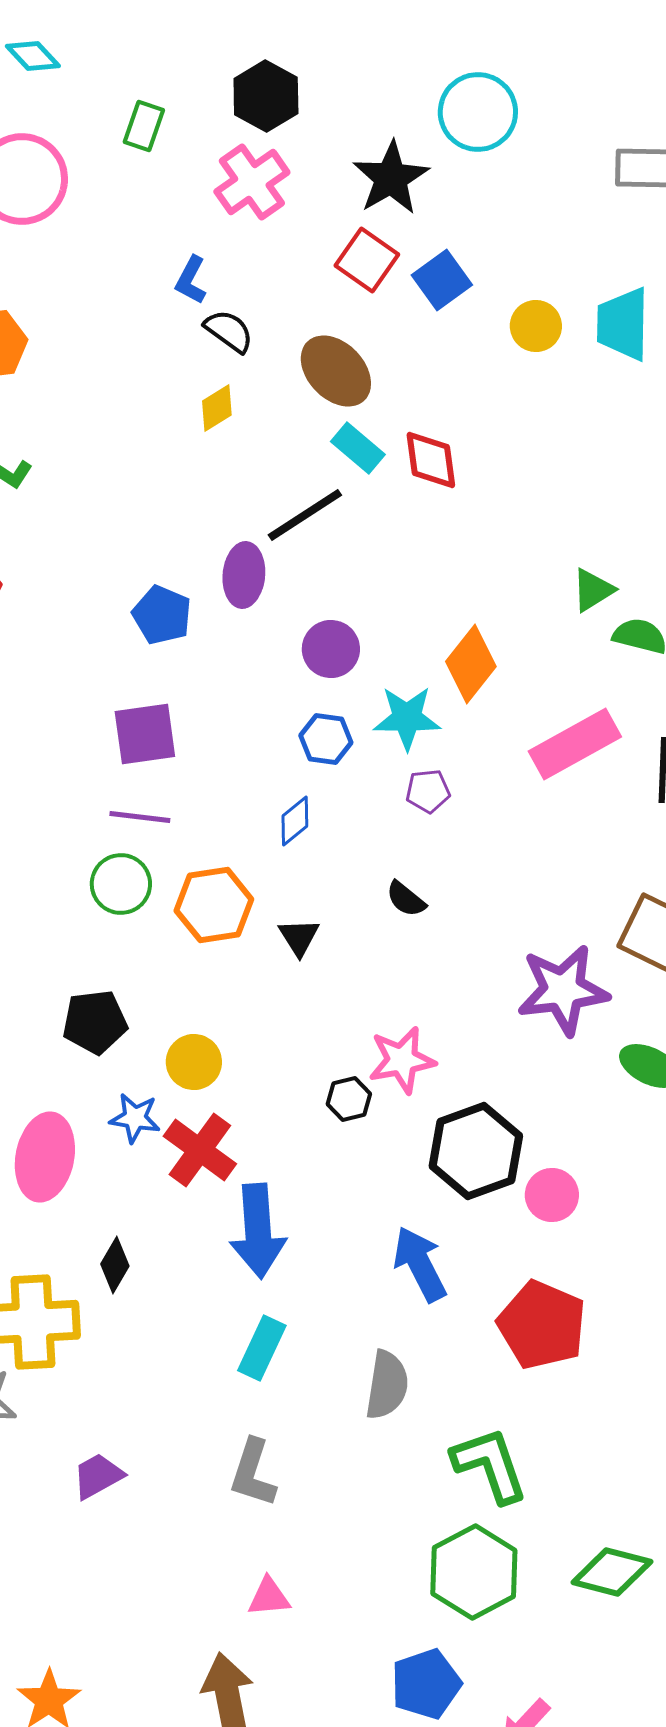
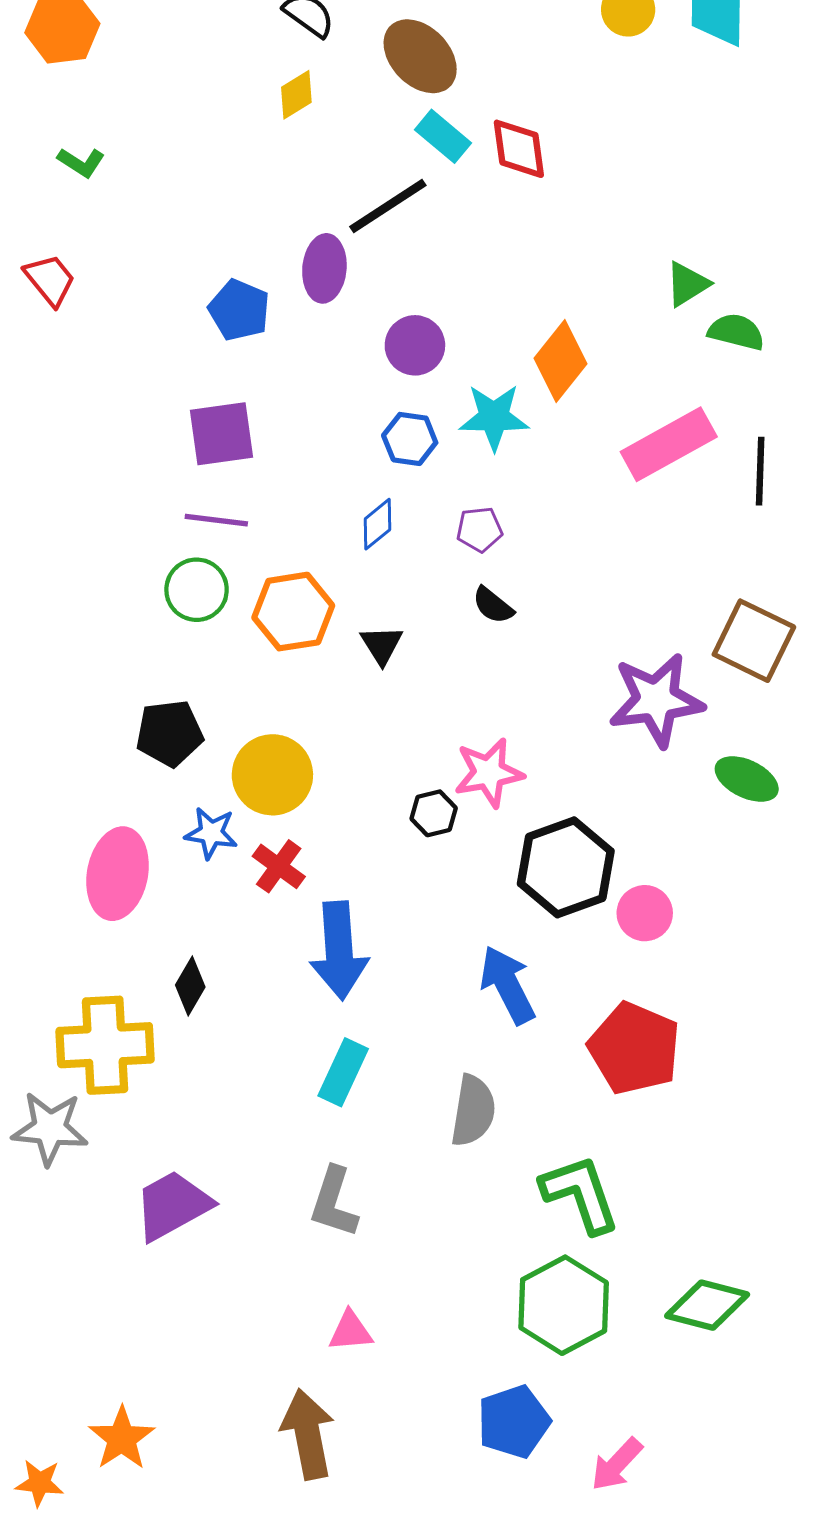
purple pentagon: (428, 791) -> (479, 529), moved
yellow circle: (194, 1062) -> (272, 775), size x1.4
red cross: (200, 1150) -> (279, 866), size x0.7
purple trapezoid: (98, 1476) -> (173, 1205), size x1.5

